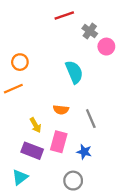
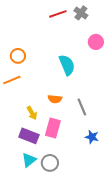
gray cross: (90, 31) -> (81, 13), moved
blue star: (84, 152) -> (92, 137), moved
cyan triangle: (20, 177) -> (29, 160), moved
gray circle: (73, 181) -> (50, 163), moved

